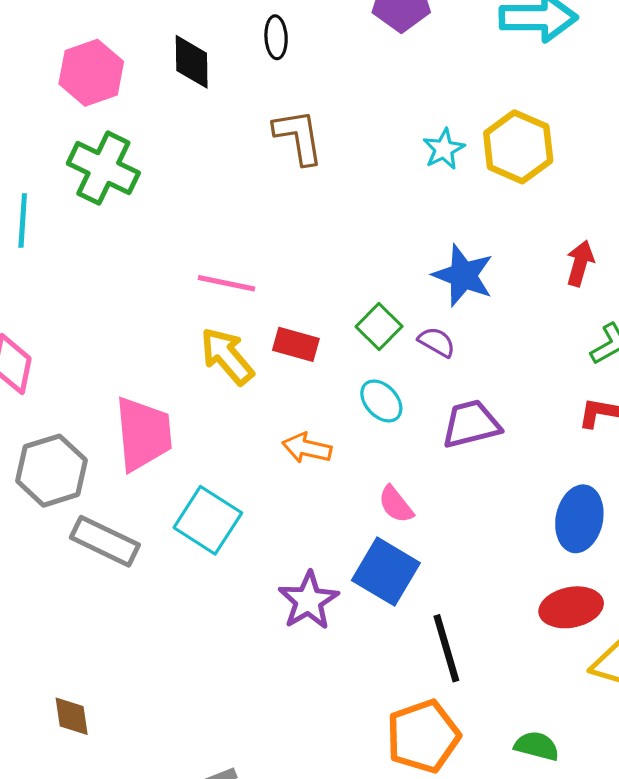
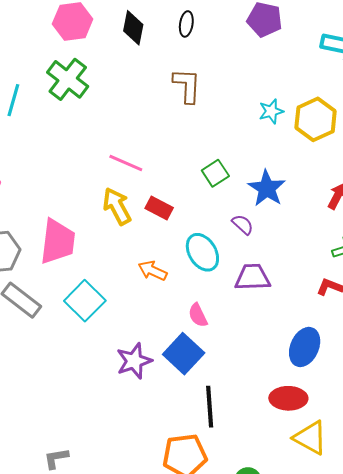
green square: (379, 326) -> (215, 173), moved
cyan ellipse: (381, 401) -> (202, 252), size x1.4

